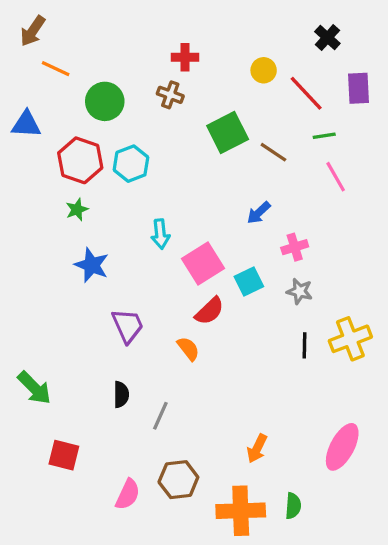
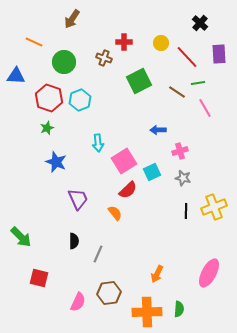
brown arrow: (33, 31) -> (72, 19), moved
red cross: (185, 57) -> (124, 42), moved
brown line: (273, 152) -> (177, 92), moved
blue arrow: (259, 213) -> (158, 130), turned 42

